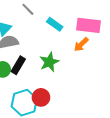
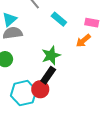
pink rectangle: (88, 25) -> (92, 23), size x0.6
black rectangle: (18, 65) -> (48, 75), moved

